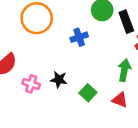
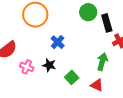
blue cross: (79, 37) -> (58, 42), moved, turned -32

